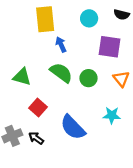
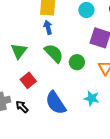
blue arrow: (61, 44) -> (48, 27), moved
green triangle: (22, 77) -> (19, 51), turned 42

